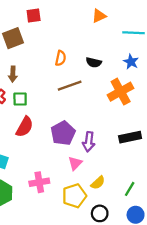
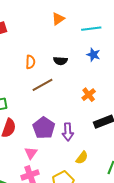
orange cross: (121, 92) -> (89, 95), moved, size x0.6
pink triangle: (75, 163) -> (31, 153), moved
yellow semicircle: (98, 183) -> (82, 158), moved

